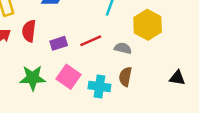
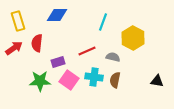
purple rectangle: (59, 43) -> (58, 62), moved
cyan cross: (99, 87) -> (94, 77), moved

